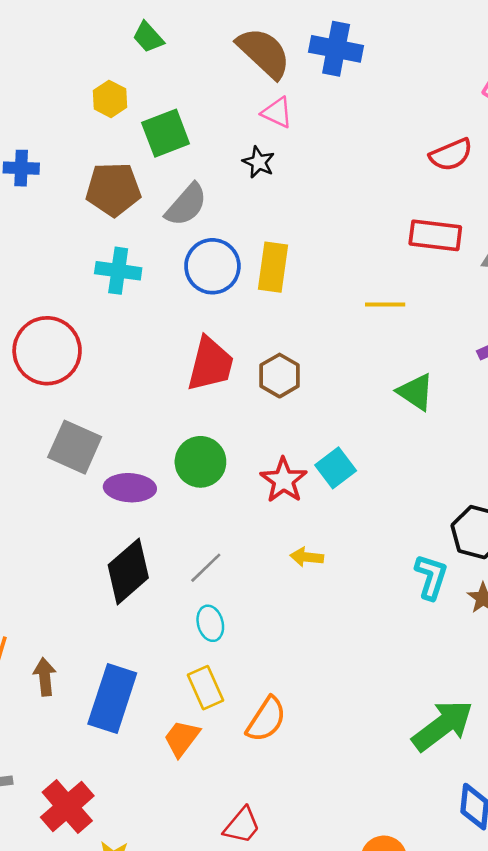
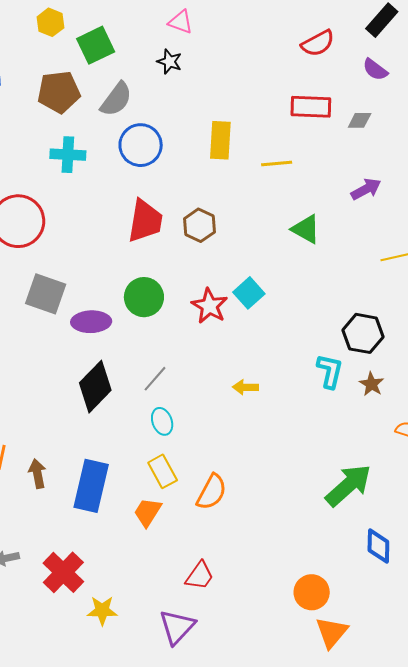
yellow rectangle: (273, 267) -> (220, 140), moved
yellow arrow: (307, 557) -> (245, 387), moved

